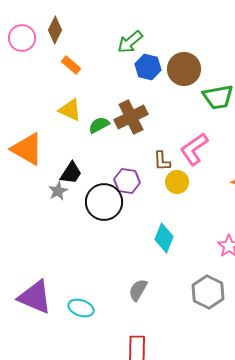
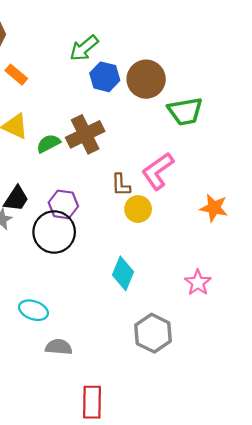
purple hexagon: (127, 181) -> (63, 204), moved
gray semicircle: (138, 290) -> (59, 347), moved, turned 65
gray hexagon: (208, 292) -> (153, 333), moved
cyan ellipse: (81, 308) -> (33, 310), moved

